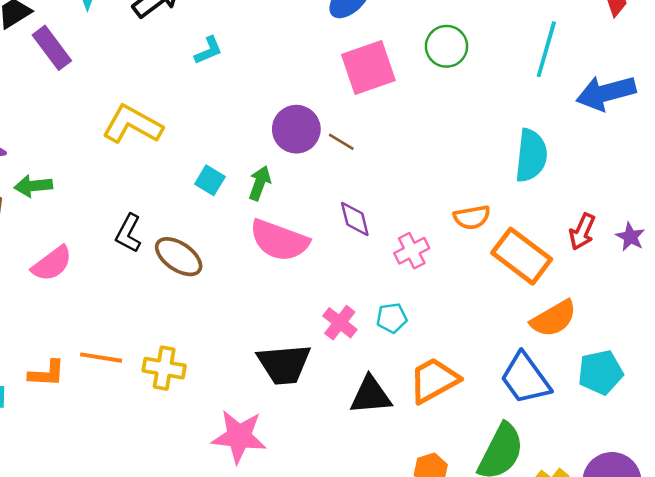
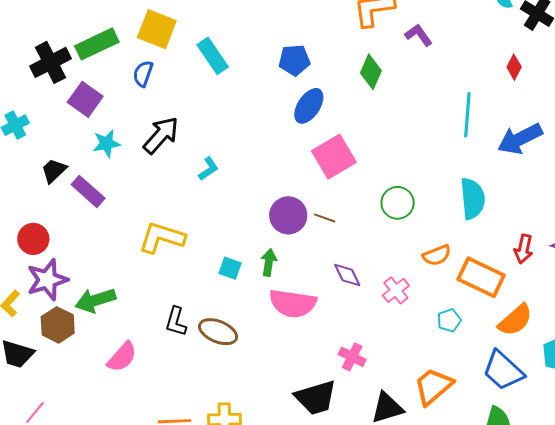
green circle: (446, 46) -> (398, 203), moved
green arrow: (33, 186) -> (95, 300), size x1.4
cyan pentagon: (392, 318) -> (449, 320), moved

